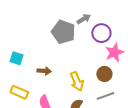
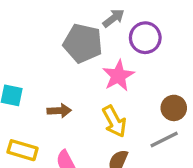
pink star: (114, 52) -> (118, 76), moved
brown circle: (104, 74) -> (174, 108), moved

